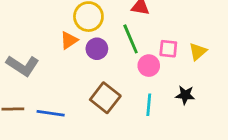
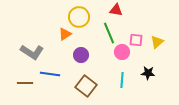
purple circle: (97, 49) -> (81, 55), moved
brown square: (105, 98) -> (86, 86), moved
blue line: (51, 113) -> (50, 74), moved

